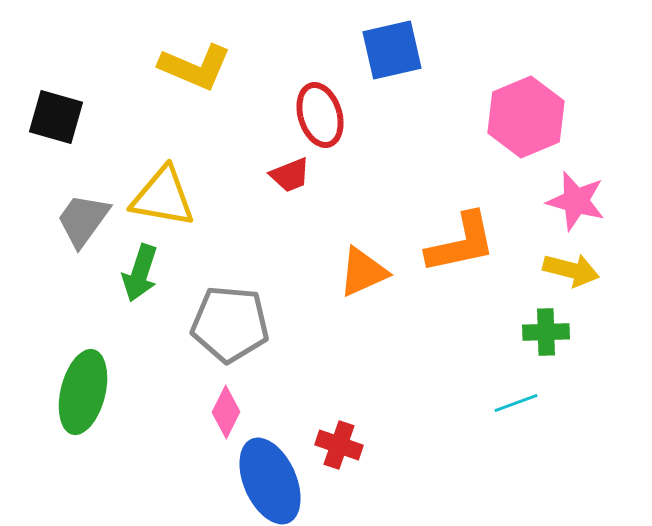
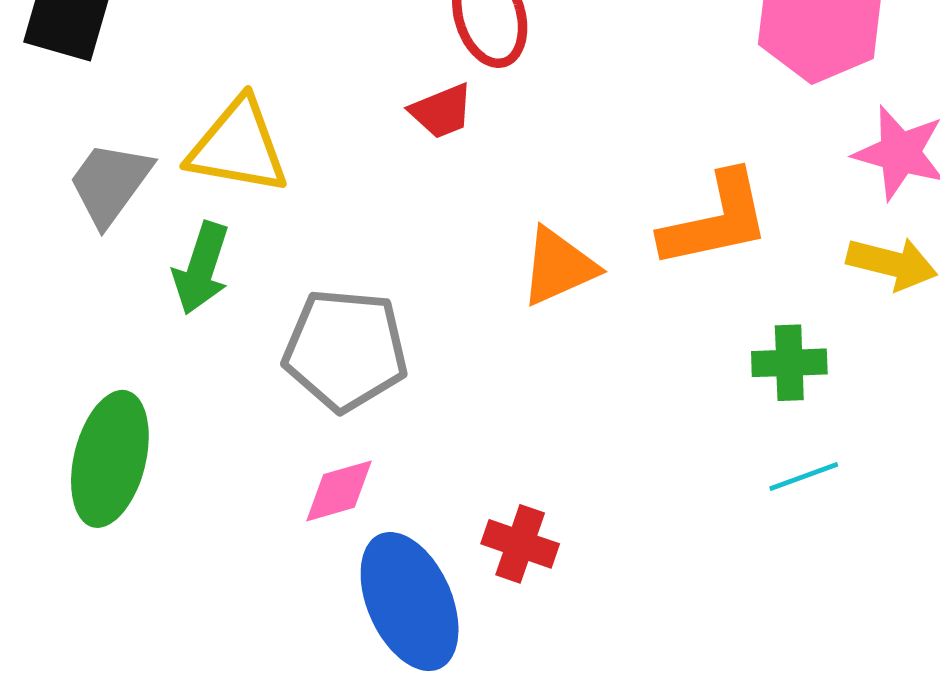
green cross: (546, 332) -> (789, 363), moved
pink diamond: (226, 412) -> (339, 491), turned 48

